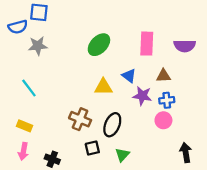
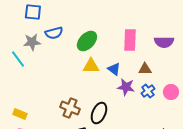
blue semicircle: (18, 27) -> (54, 33), moved
yellow triangle: (103, 87) -> (91, 66), moved
cyan line: (29, 88) -> (18, 59), moved
blue cross: (167, 100) -> (148, 91), turned -32
pink circle: (163, 120) -> (171, 92), moved

